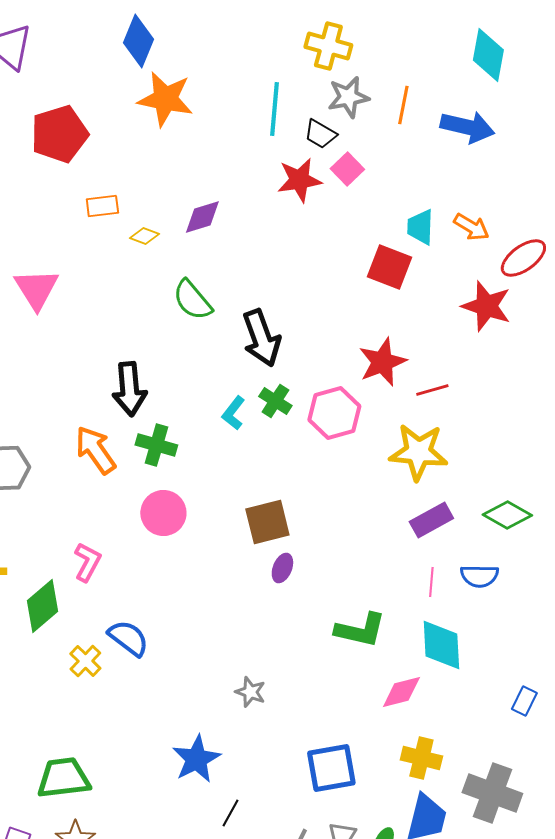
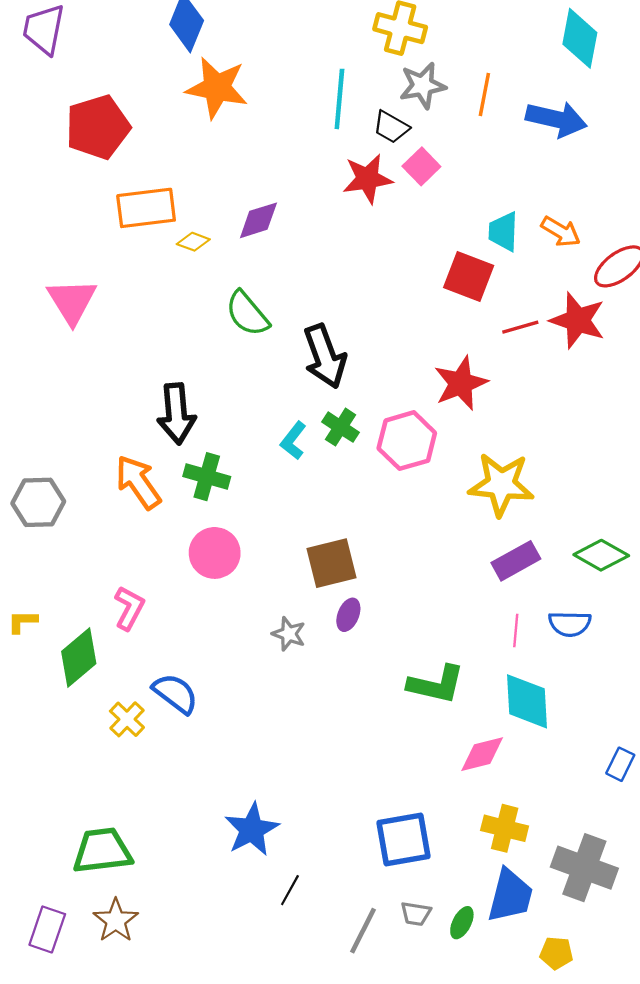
orange rectangle: (102, 206) -> (146, 208), size x1.6
red line: (432, 390) -> (520, 327), moved
gray star: (250, 692) -> (289, 634), moved

